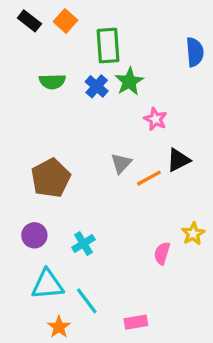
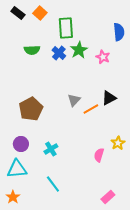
pink star: (155, 119) -> (103, 57), moved
cyan triangle: (47, 284) -> (17, 169), moved
pink rectangle: (136, 322) -> (108, 197), moved, turned -32
orange star: (59, 327) -> (13, 197), moved

